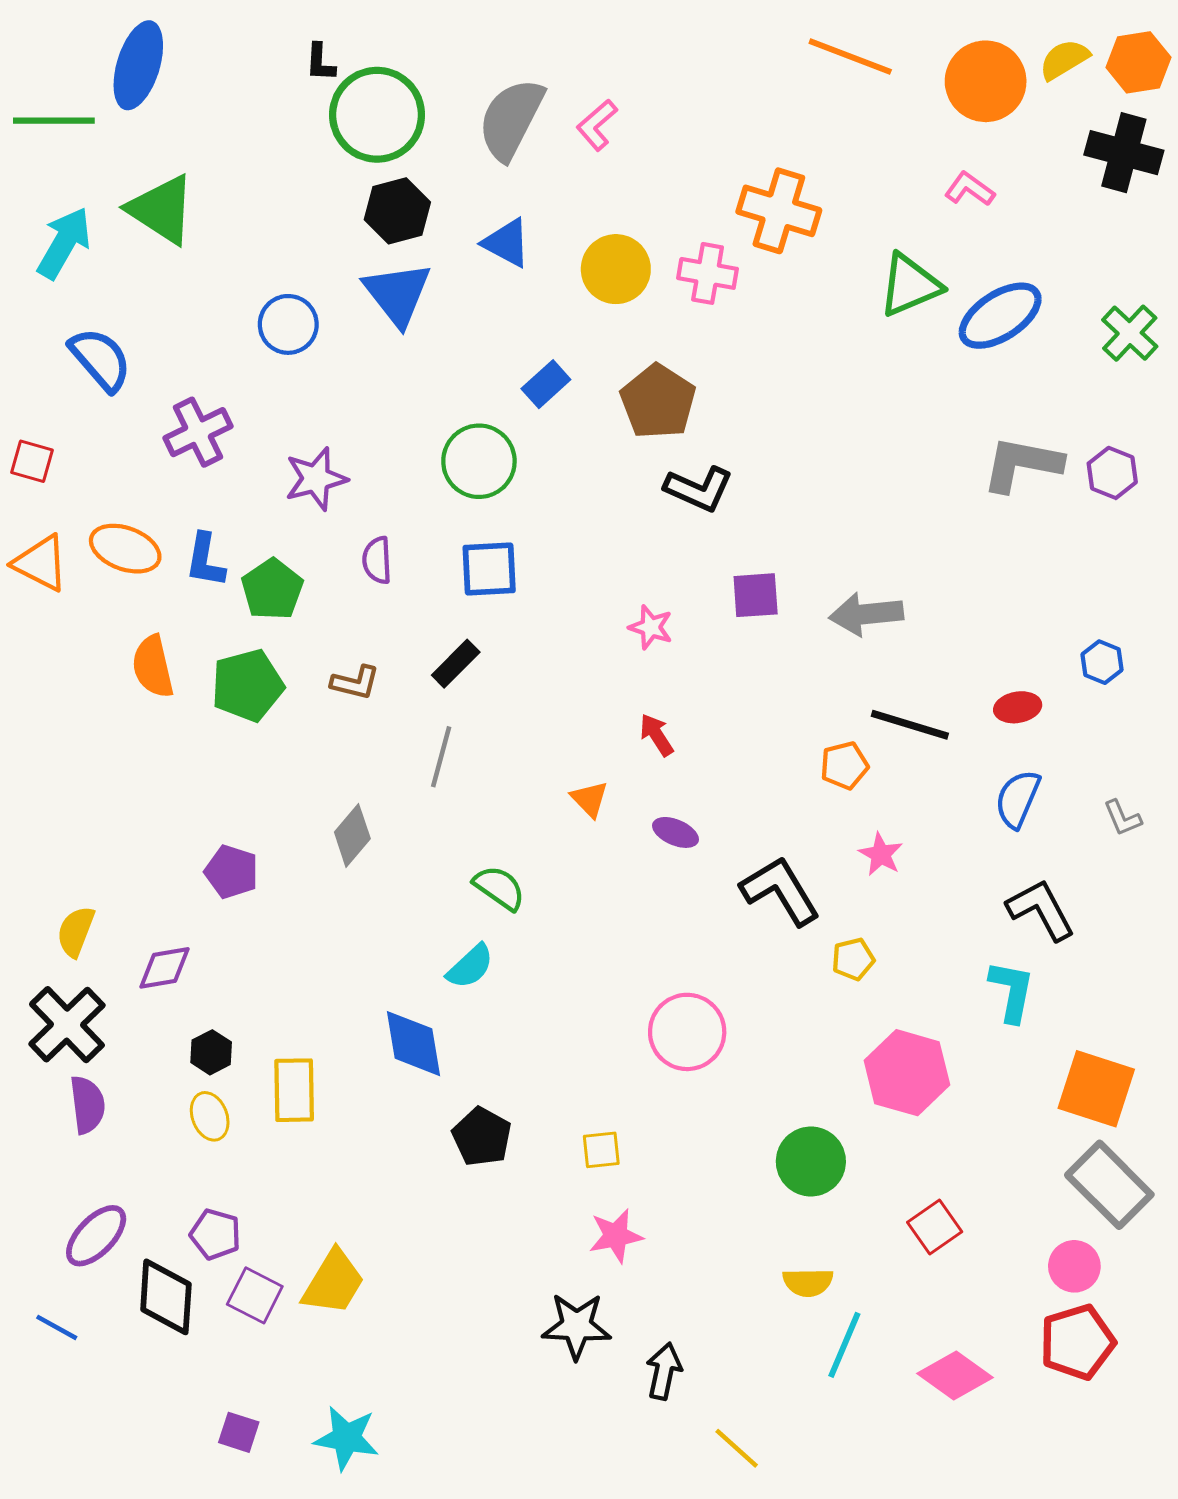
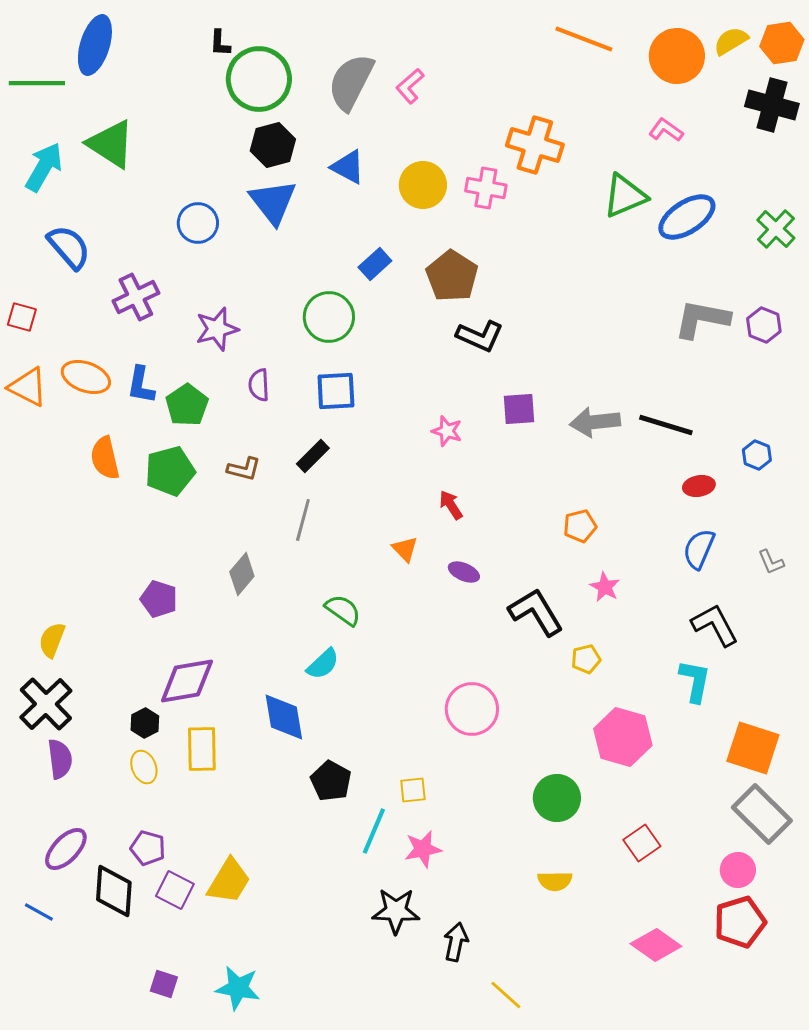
black line: (910, 725) -> (666, 425), moved
purple diamond: (165, 968) -> (187, 681), moved, size x1.5
cyan line: (844, 1345) -> (374, 831), moved

